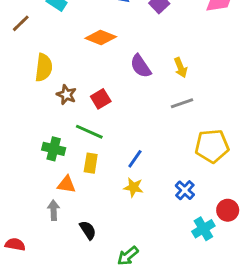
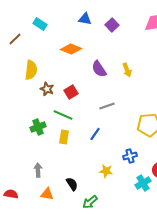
gray line: (182, 103) -> (107, 106), moved
green cross: (54, 149) -> (38, 127), turned -35
orange triangle: (66, 185) -> (47, 194), moved
yellow star: (133, 187) -> (106, 171), moved
blue cross: (185, 190) -> (130, 156), turned 32
black semicircle: (88, 230) -> (72, 184), moved

